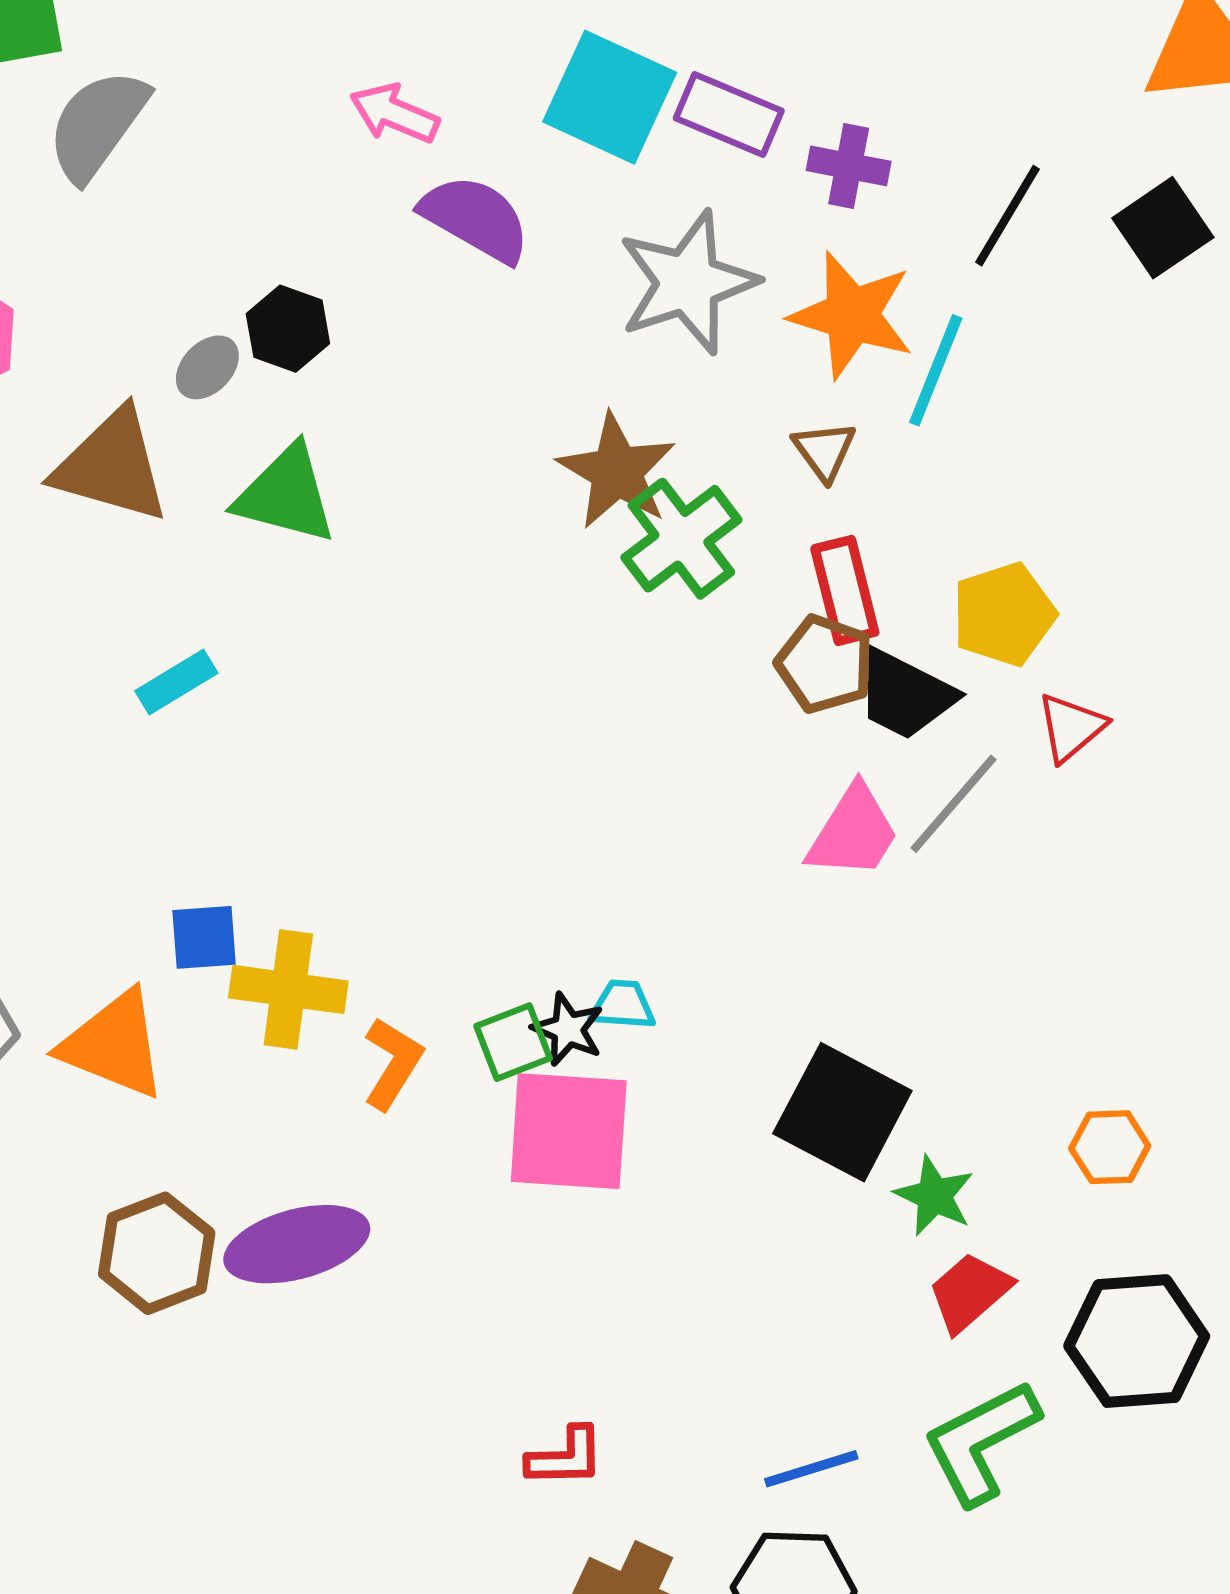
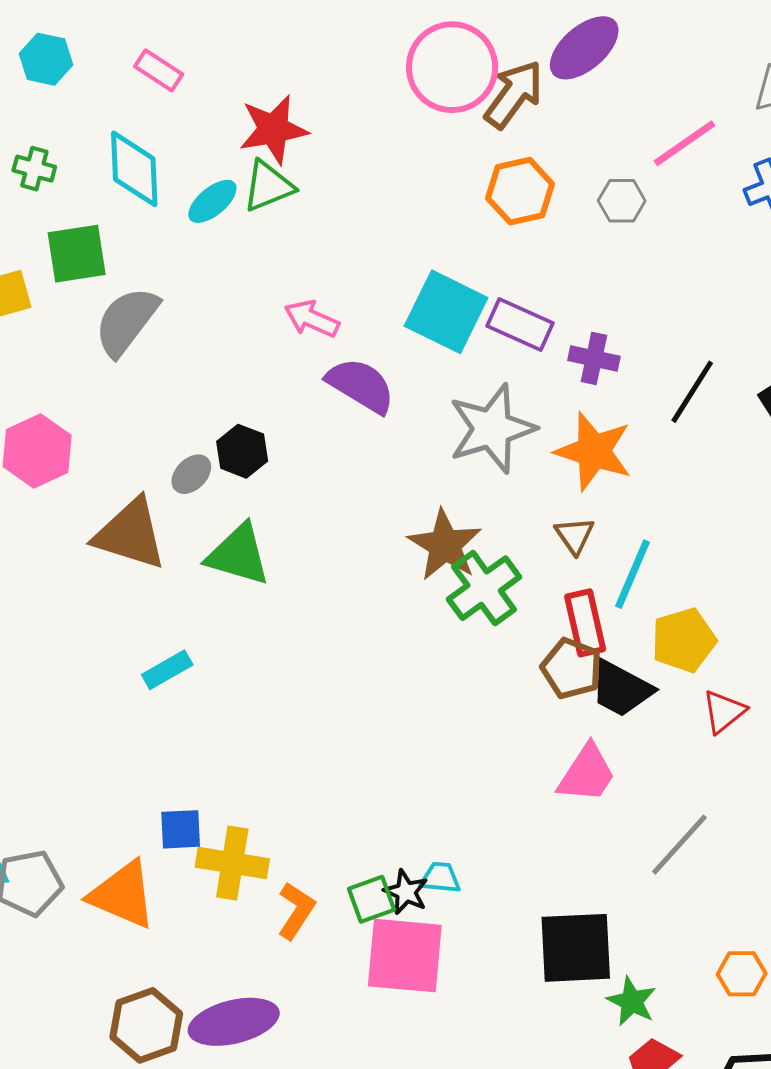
cyan line: (936, 370) -> (633, 574), moved
gray line: (954, 804) -> (679, 845), moved
black square: (842, 1112) -> (576, 948), turned -32

